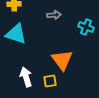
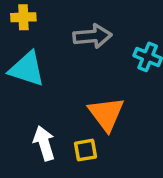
gray arrow: (54, 15) -> (92, 36), size x1.5

